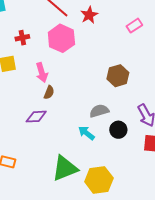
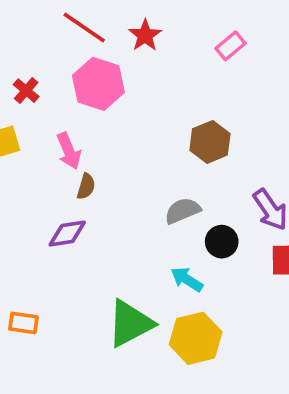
red cross: (22, 38) -> (26, 91), turned -32
cyan arrow: (86, 133) -> (187, 279), moved

